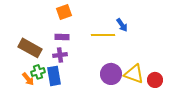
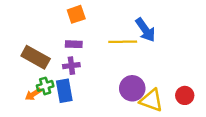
blue arrow: (122, 25) -> (145, 30), size x1.5
yellow triangle: (134, 74) -> (151, 100), moved
orange arrow: (28, 79) -> (33, 94), turned 96

